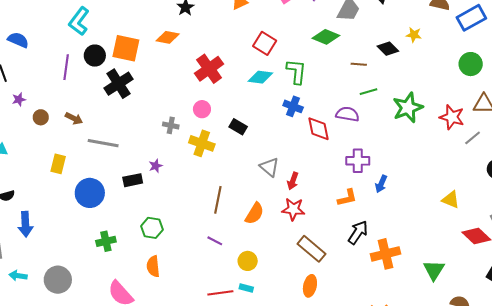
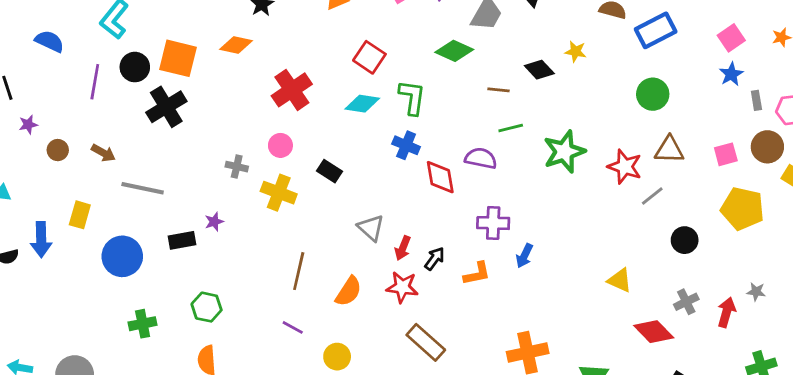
blue semicircle: (18, 40) -> (49, 41), moved
blue arrow: (25, 224) -> (41, 240), moved
black arrow: (358, 232) -> (435, 259), moved, size x0.7

